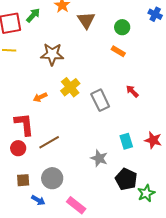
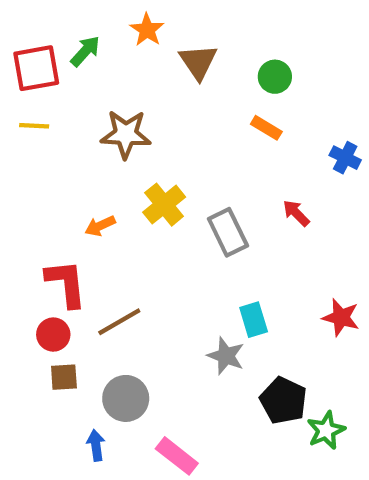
blue cross: (155, 14) -> (345, 158), moved
cyan rectangle: (126, 141) -> (254, 320), moved
brown square: (23, 180) -> (64, 377), moved
blue arrow: (38, 200) -> (96, 445), turned -128

